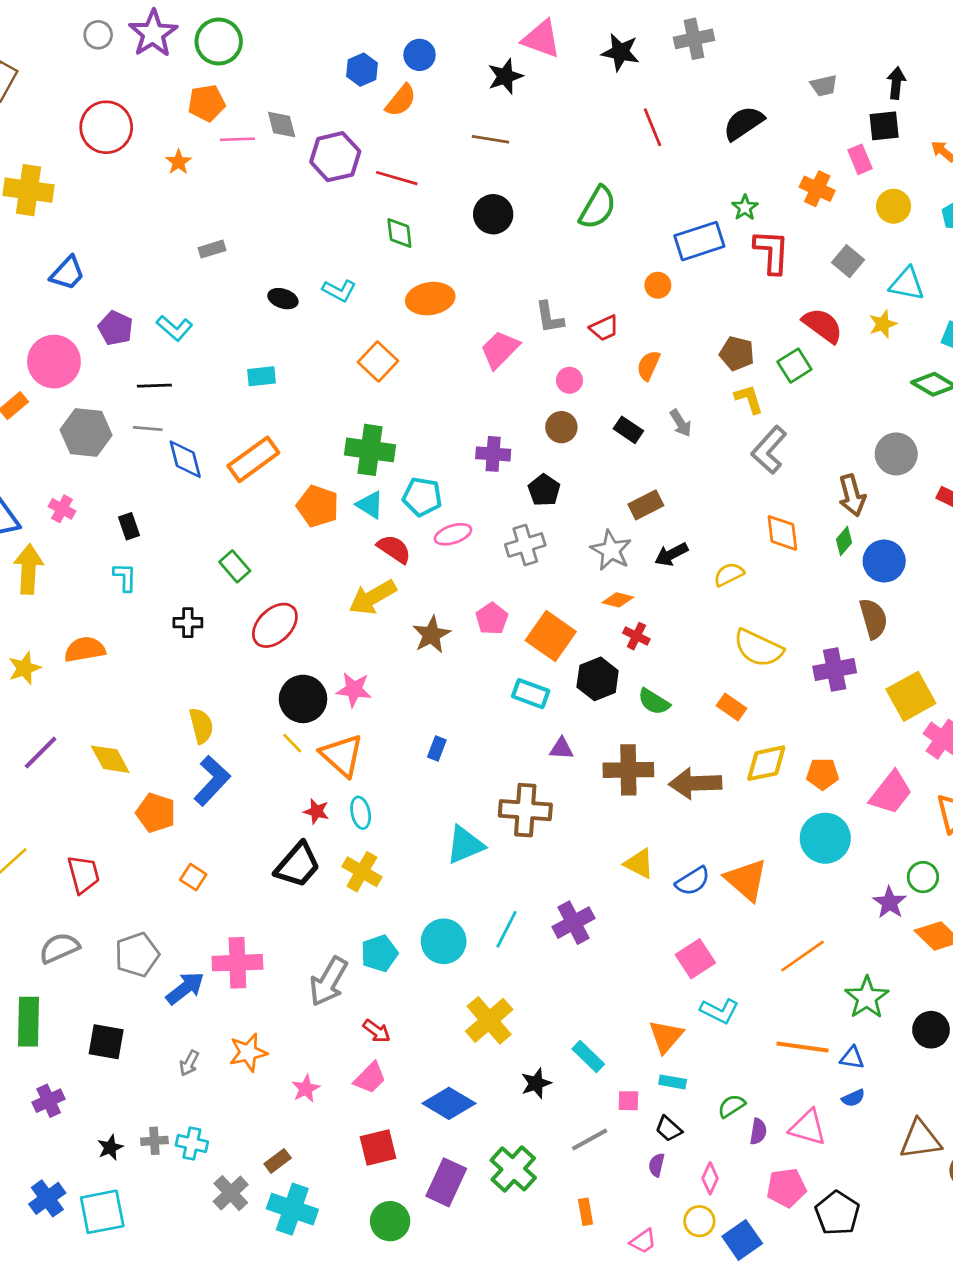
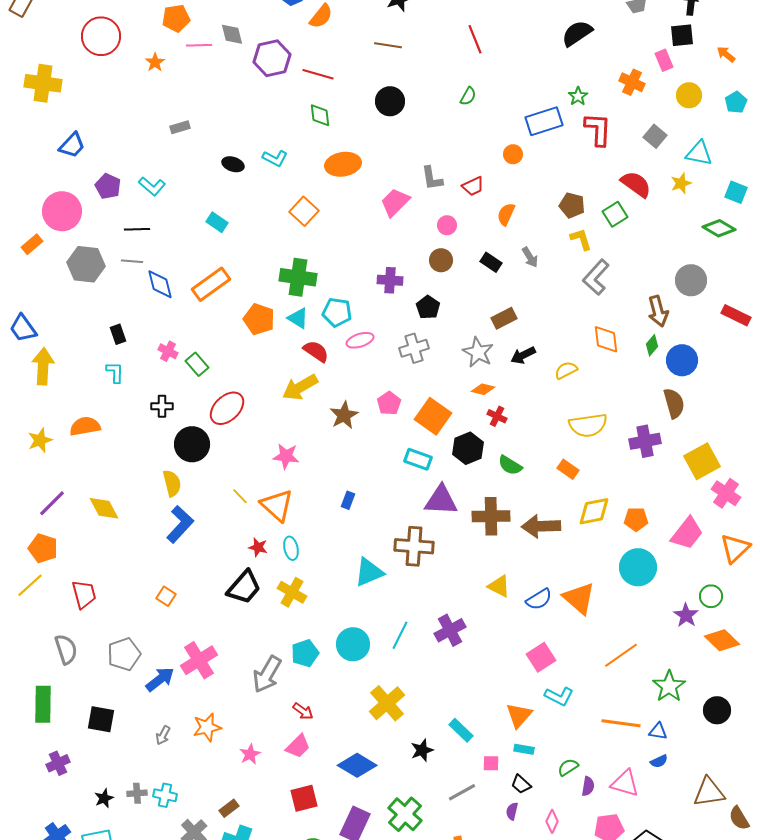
red line: (652, 127) -> (475, 39), moved
green semicircle: (598, 208) -> (468, 96), size x0.6
cyan rectangle: (262, 376) -> (217, 222), turned 40
pink cross: (62, 509) -> (168, 351), moved
yellow semicircle: (758, 648) -> (588, 425), turned -33
black circle: (303, 699) -> (192, 444), moved
purple triangle: (561, 748) -> (441, 500), size x1.8
orange pentagon: (156, 813) -> (43, 548), moved
gray semicircle: (59, 948) -> (66, 649), turned 96
pink cross: (237, 963) -> (199, 660), turned -30

